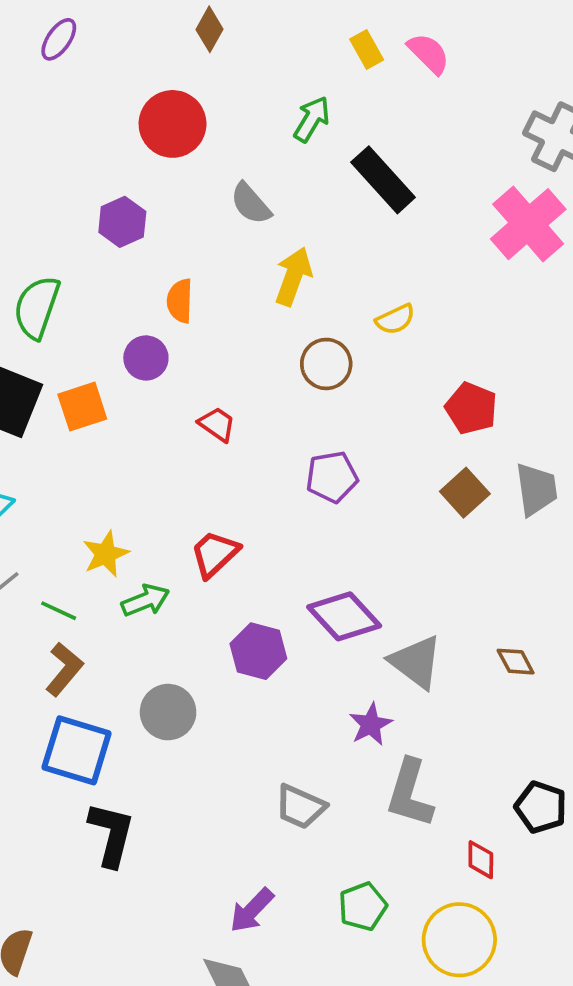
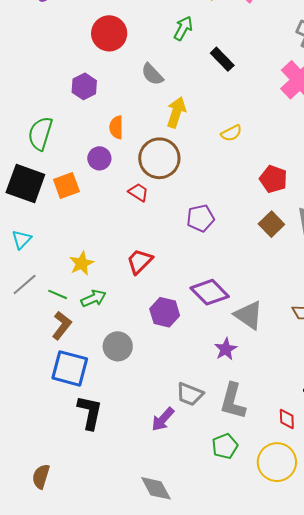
black rectangle: (383, 180) -> (222, 59), size x0.7
brown circle: (326, 364) -> (159, 158), moved, size x1.5
green arrow: (145, 600) -> (94, 298), moved
gray L-shape: (410, 793) -> (233, 401), moved
purple arrow: (252, 910) -> (163, 419), moved

